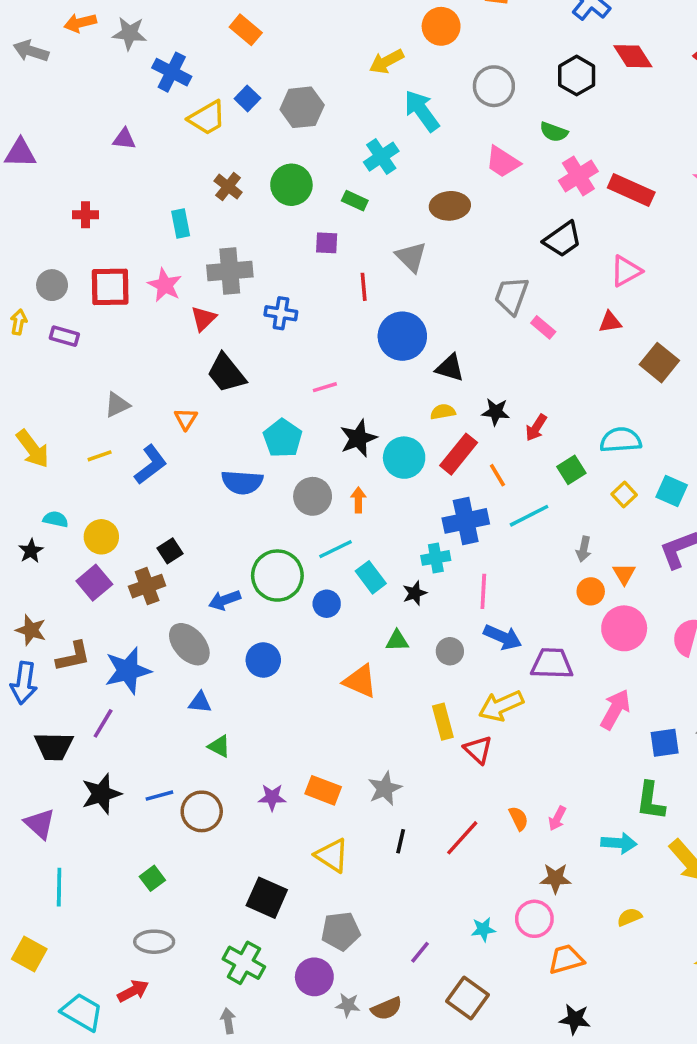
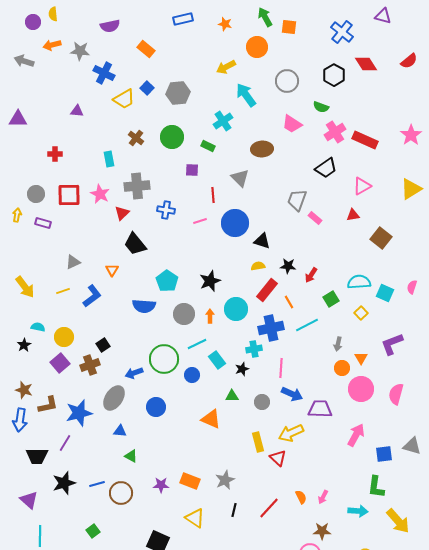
pink line: (325, 387) -> (200, 221), moved
cyan circle: (404, 458) -> (236, 309), moved
cyan square: (672, 491) -> (385, 293), moved
gray ellipse: (189, 644) -> (114, 398), turned 75

